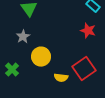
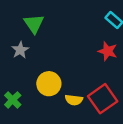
gray star: (23, 37) -> (20, 50), moved
yellow semicircle: (61, 78) -> (74, 100), moved

